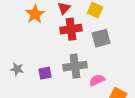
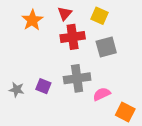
gray star: (17, 69) -> (17, 90), moved
purple square: (45, 73) -> (43, 86), turned 32

